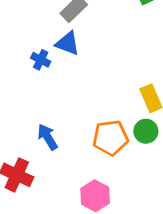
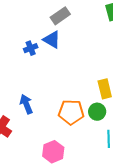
blue cross: (41, 60) -> (31, 48), turned 32

